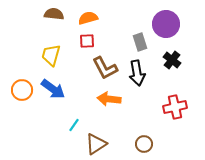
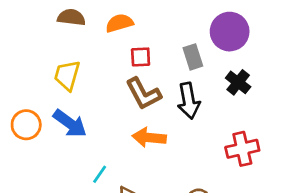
red square: (87, 41) -> (141, 57), moved

